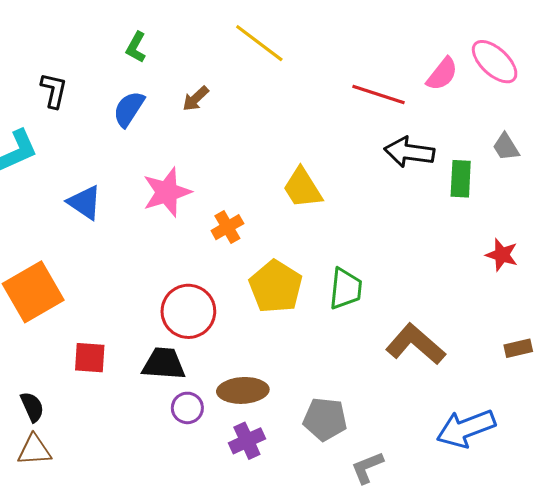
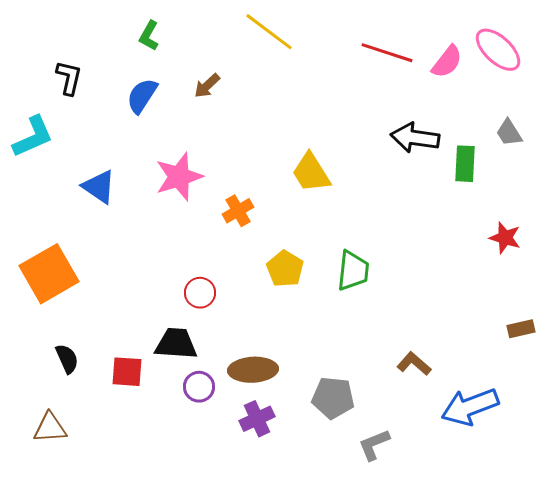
red line: (378, 95) -> (387, 53), moved
yellow pentagon: (276, 287) -> (285, 269), size x0.7
red circle: (188, 311) -> (200, 293), size x0.6
brown L-shape: (415, 344) -> (414, 364), moved, size x0.6
red square: (90, 358) -> (127, 372), moved
black semicircle: (32, 407) -> (67, 359), moved

